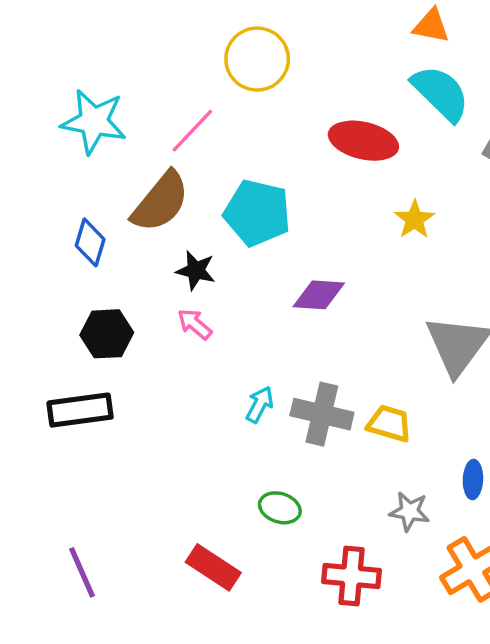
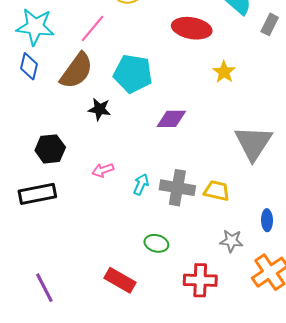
blue diamond: (90, 242) -> (29, 66), moved
pink arrow: (195, 324) -> (103, 170), moved, turned -55

